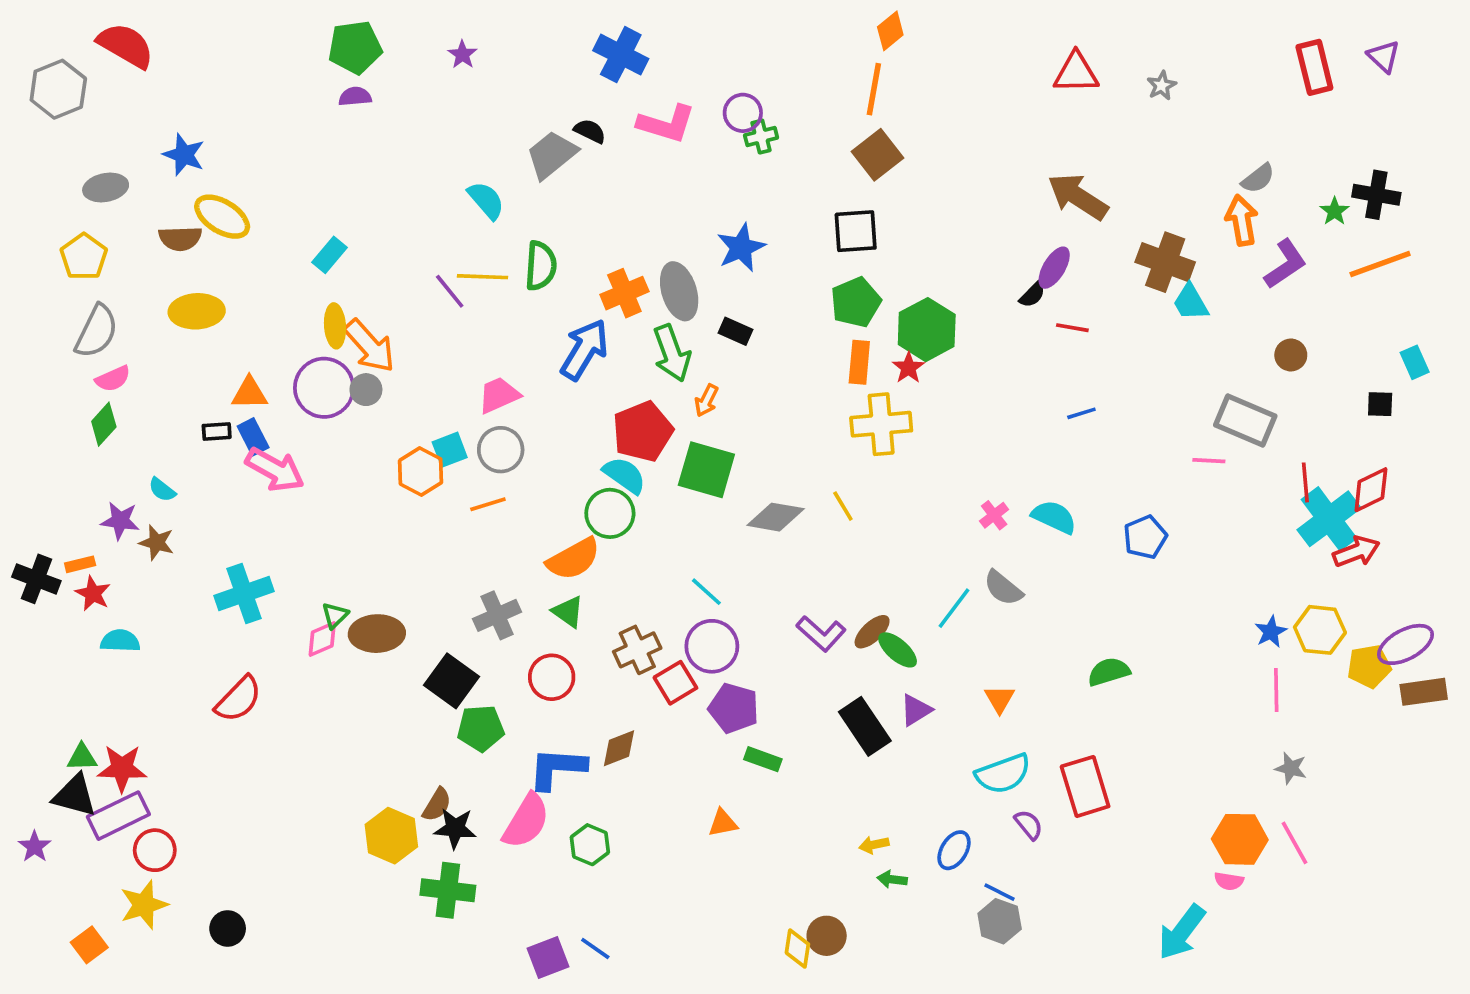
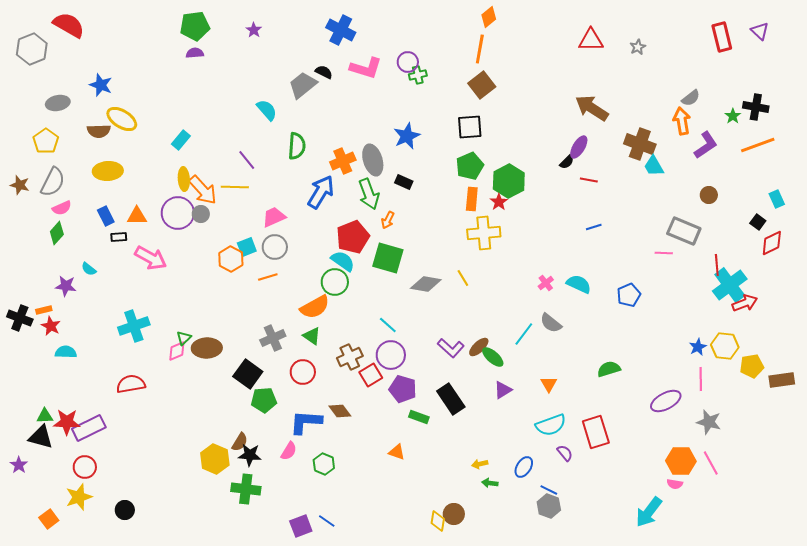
yellow line: (482, 277) -> (235, 187), moved
black square: (1380, 404) -> (758, 222), turned 35
blue rectangle: (253, 437) -> (106, 216), moved
red diamond: (1371, 490) -> (772, 243), moved
brown star: (157, 543) -> (20, 185), moved
purple ellipse: (1406, 644) -> (666, 401), moved
red semicircle: (239, 699) -> (131, 384), turned -144
black rectangle: (865, 726) -> (451, 399), moved
brown diamond: (619, 748) -> (340, 411), turned 75
gray star: (1291, 768) -> (709, 422), size x1.4
purple rectangle: (118, 816) -> (89, 428), moved
pink semicircle: (526, 821) -> (289, 451), size x0.6
orange triangle: (723, 823) -> (397, 452), turned 30

